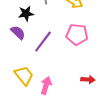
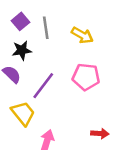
yellow trapezoid: (24, 76) -> (23, 113), moved

